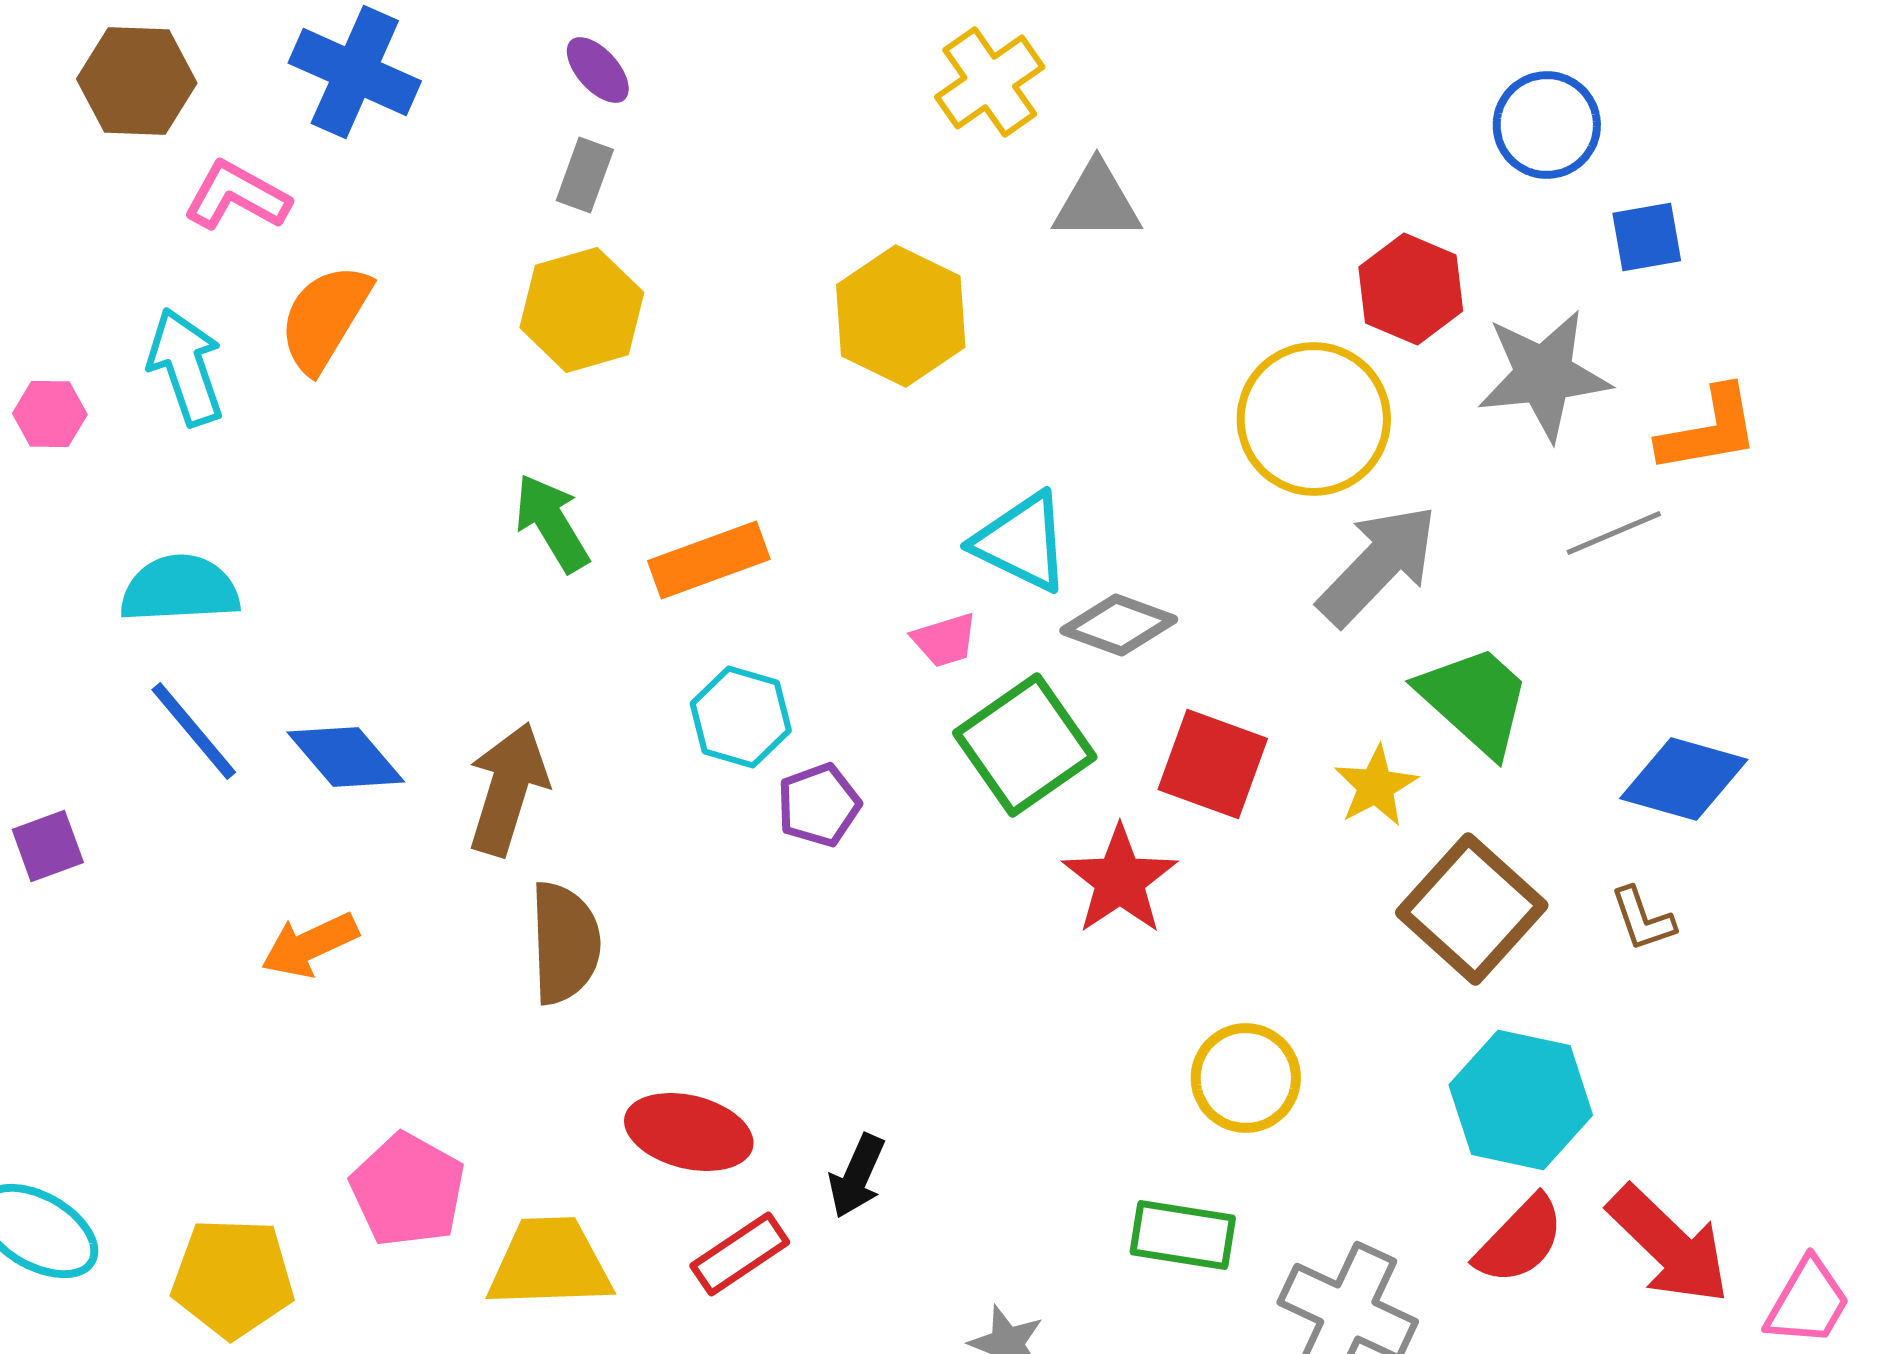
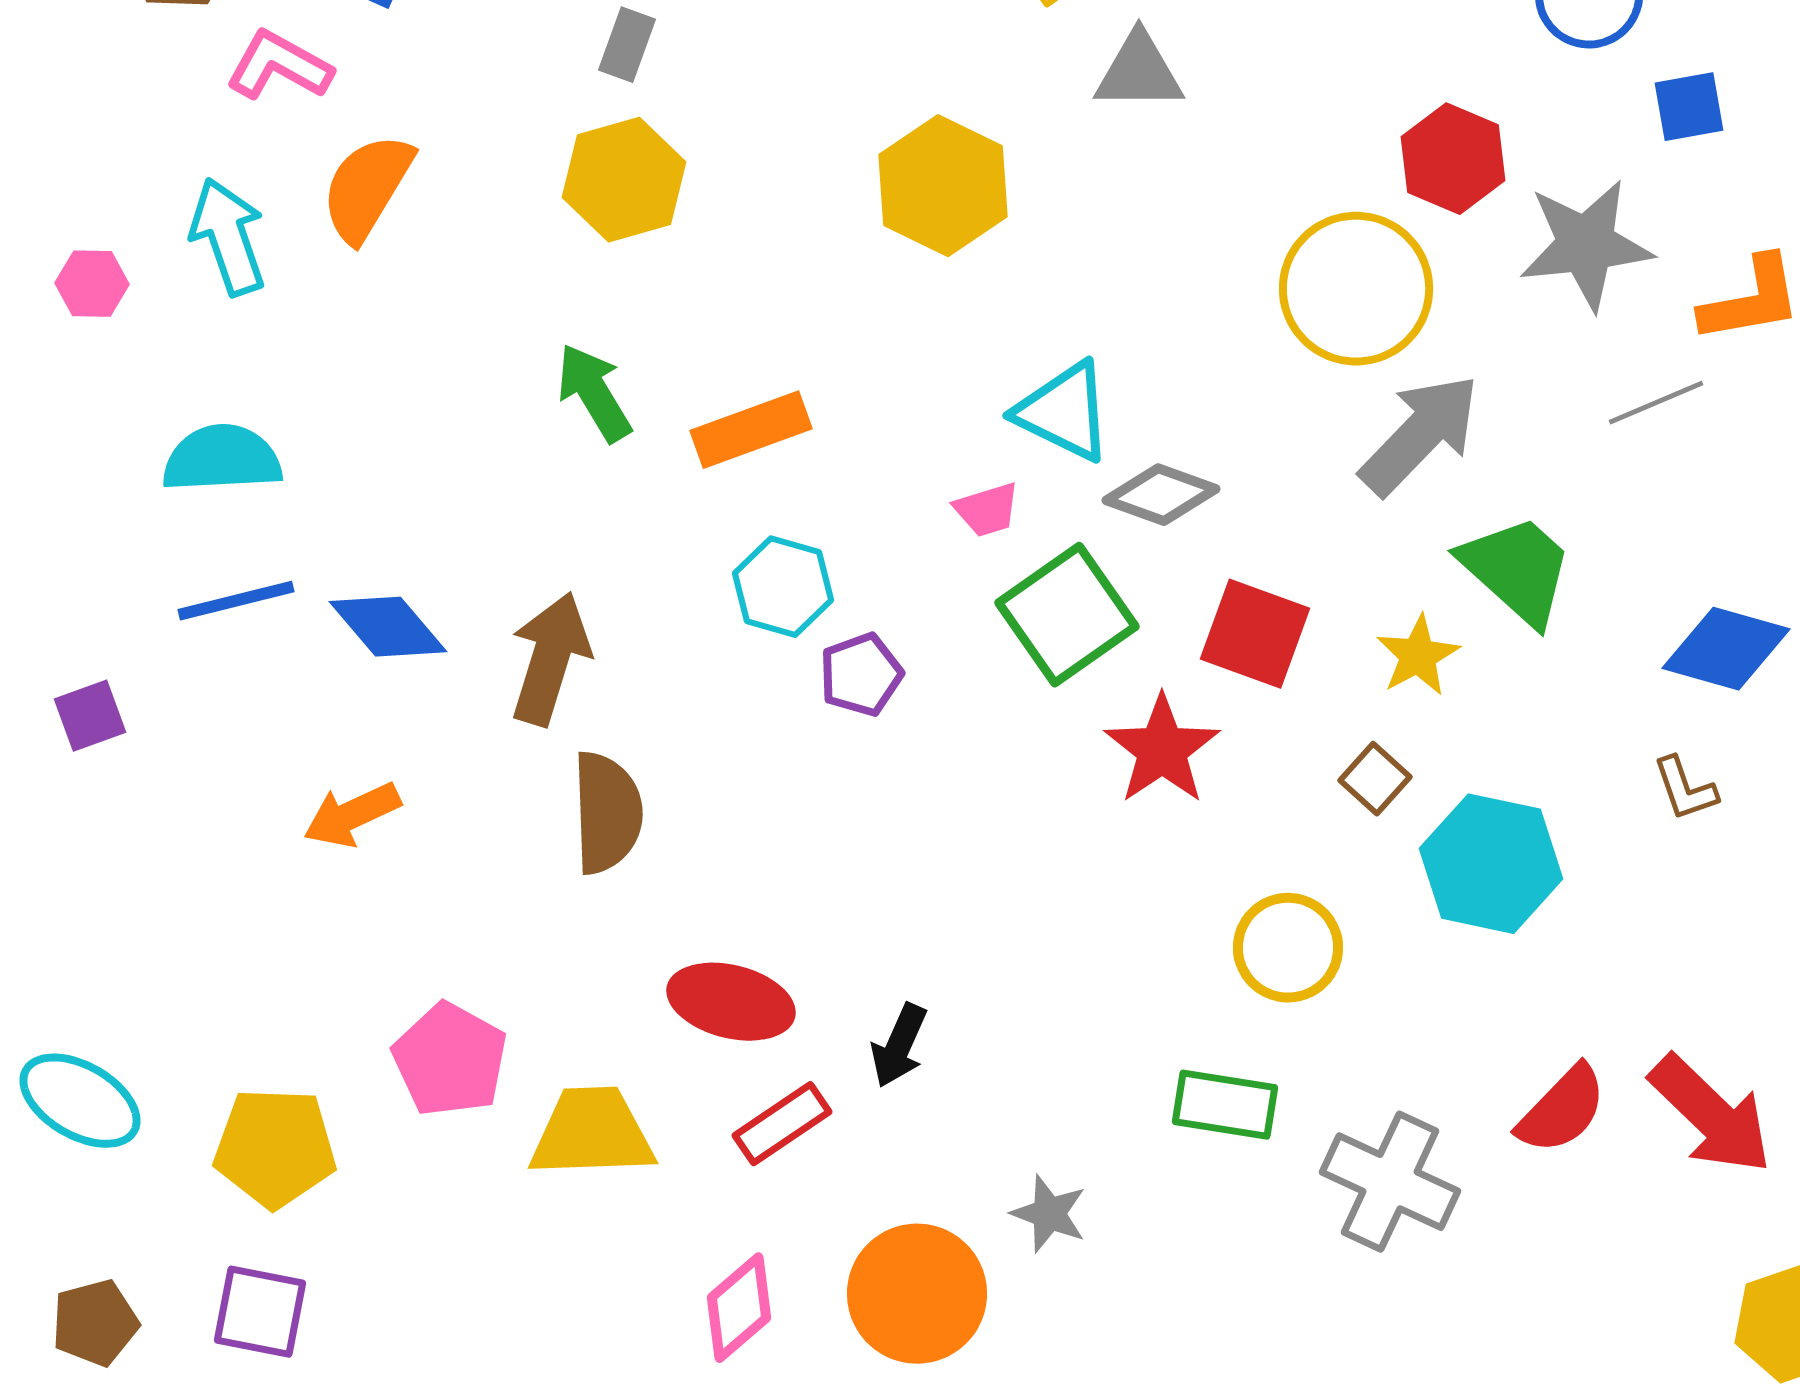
blue line: (194, 731) -> (236, 601), turned -64
brown square: (1472, 909) -> (1375, 779), moved, size x0.5
cyan hexagon: (1521, 1100) -> (1491, 864), moved

